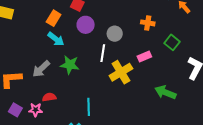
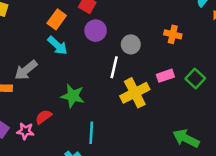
green square: (172, 42) -> (195, 78), moved
green star: (70, 65) -> (73, 96), moved
gray arrow: (41, 69) -> (26, 70), moved
green arrow: (165, 92) -> (186, 138), moved
red semicircle: (49, 97) -> (44, 117), turned -32

